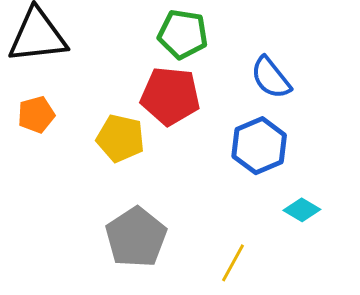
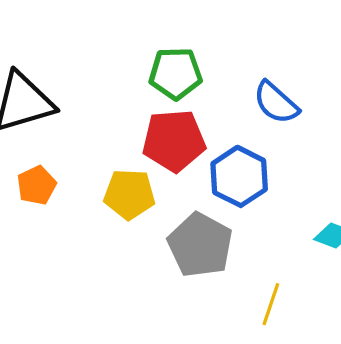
blue hexagon: (259, 146) -> (239, 176), moved
gray pentagon: (136, 237) -> (200, 245), moved

